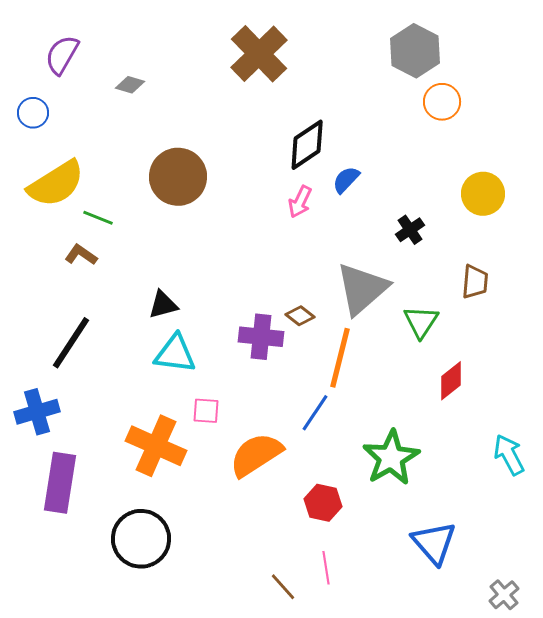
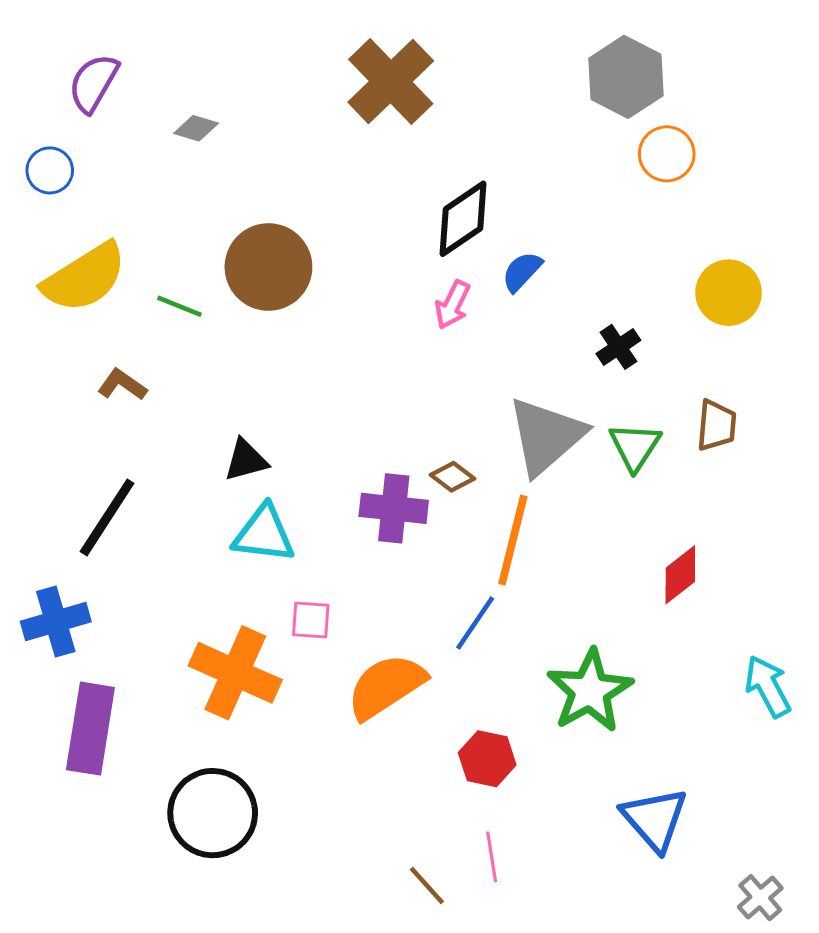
green line: (98, 218) -> (179, 306), moved
green triangle: (421, 322) -> (635, 447), moved

